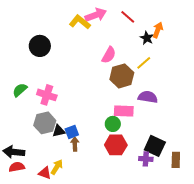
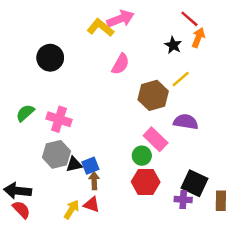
red line: (128, 17) -> (189, 19), moved
black star: (147, 38) -> (173, 45), moved
pink semicircle: (109, 55) -> (120, 64), moved
pink rectangle: (124, 111) -> (156, 139), turned 42
red semicircle: (17, 167) -> (21, 210), turned 56
red triangle: (45, 173) -> (92, 205), moved

